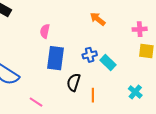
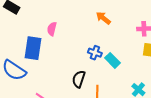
blue cross: (90, 55) -> (95, 53), turned 32
blue rectangle: (56, 58) -> (33, 48), moved

